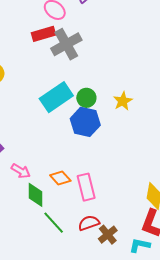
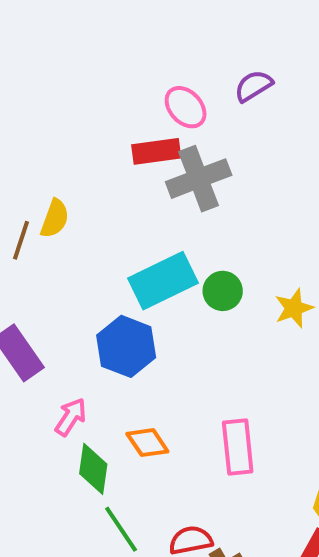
blue hexagon: (85, 122) -> (126, 346), moved
pink arrow: (21, 171) -> (71, 417), turned -96
pink rectangle: (86, 187) -> (238, 447), moved

